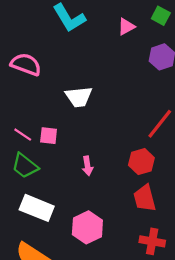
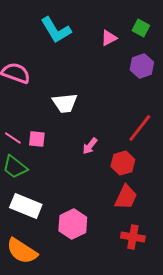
pink arrow: (87, 166) -> (90, 146), moved, turned 48
red trapezoid: (145, 198) -> (126, 197), turned -140

